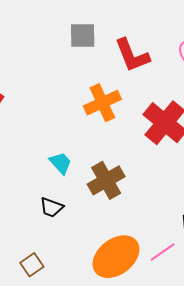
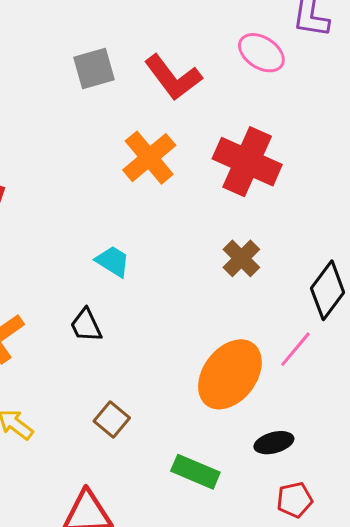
brown cross: (106, 180) -> (241, 258), moved, size x0.7
black trapezoid: (51, 207) -> (86, 325), moved, turned 60

